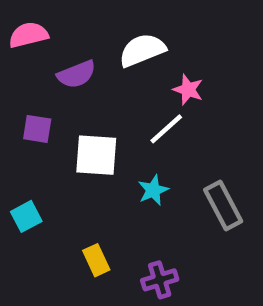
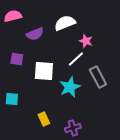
cyan star: (153, 190) -> (70, 87), size x1.5
gray rectangle: (223, 206) -> (98, 77), moved
cyan square: (26, 216) -> (12, 99), turned 32

